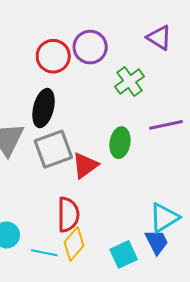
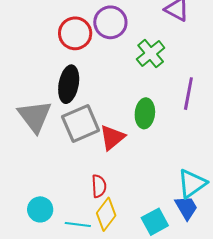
purple line: (166, 125) -> (188, 94), turned -64
red semicircle: (68, 215) -> (99, 186), size x0.7

